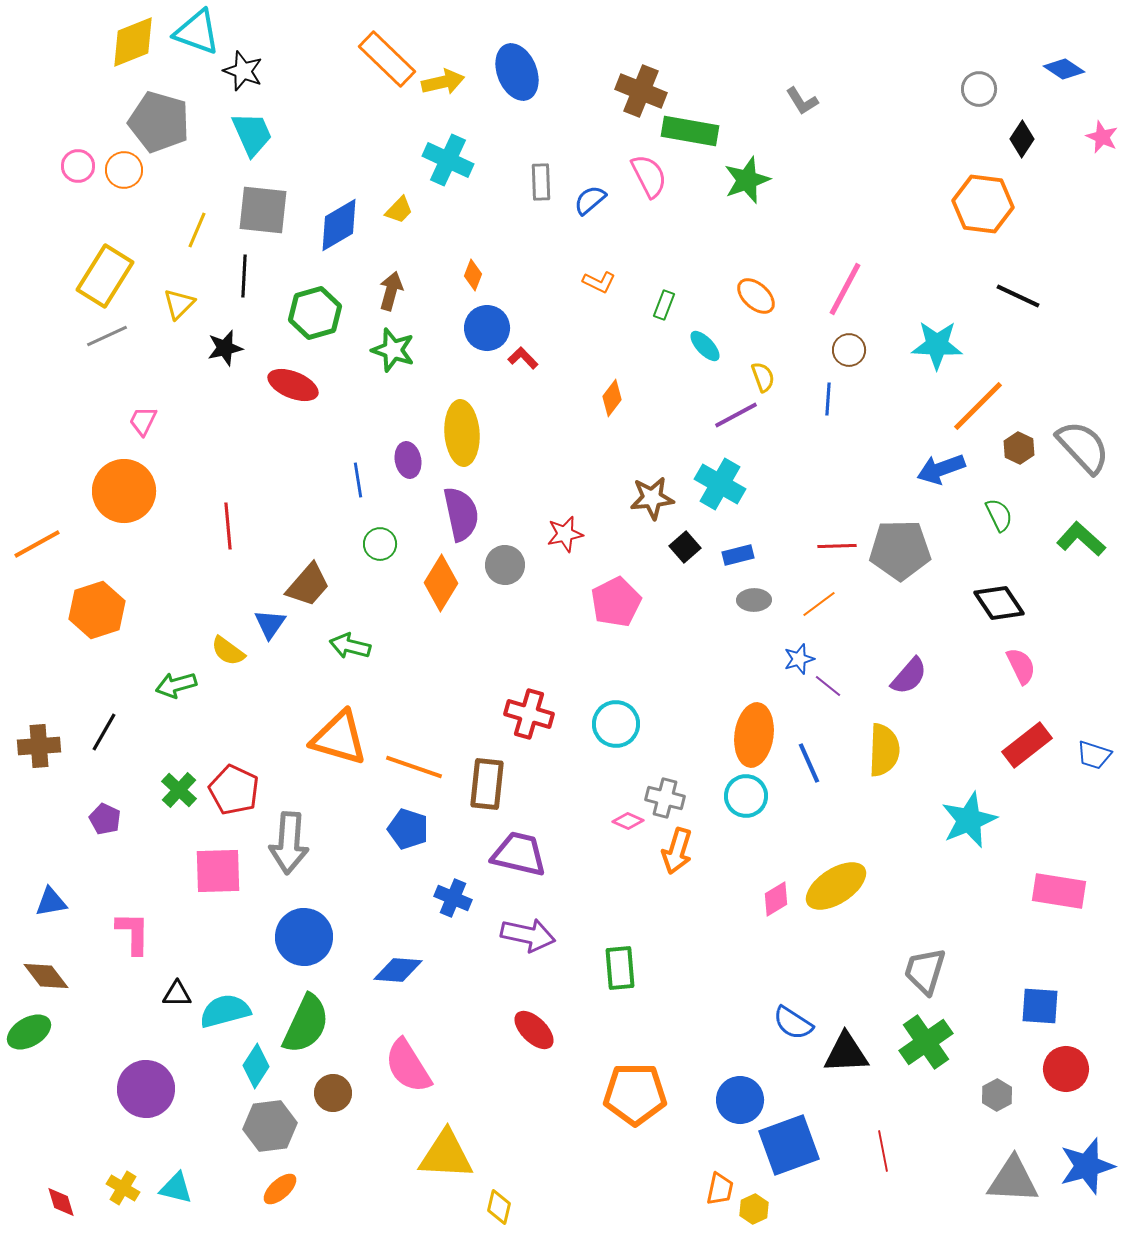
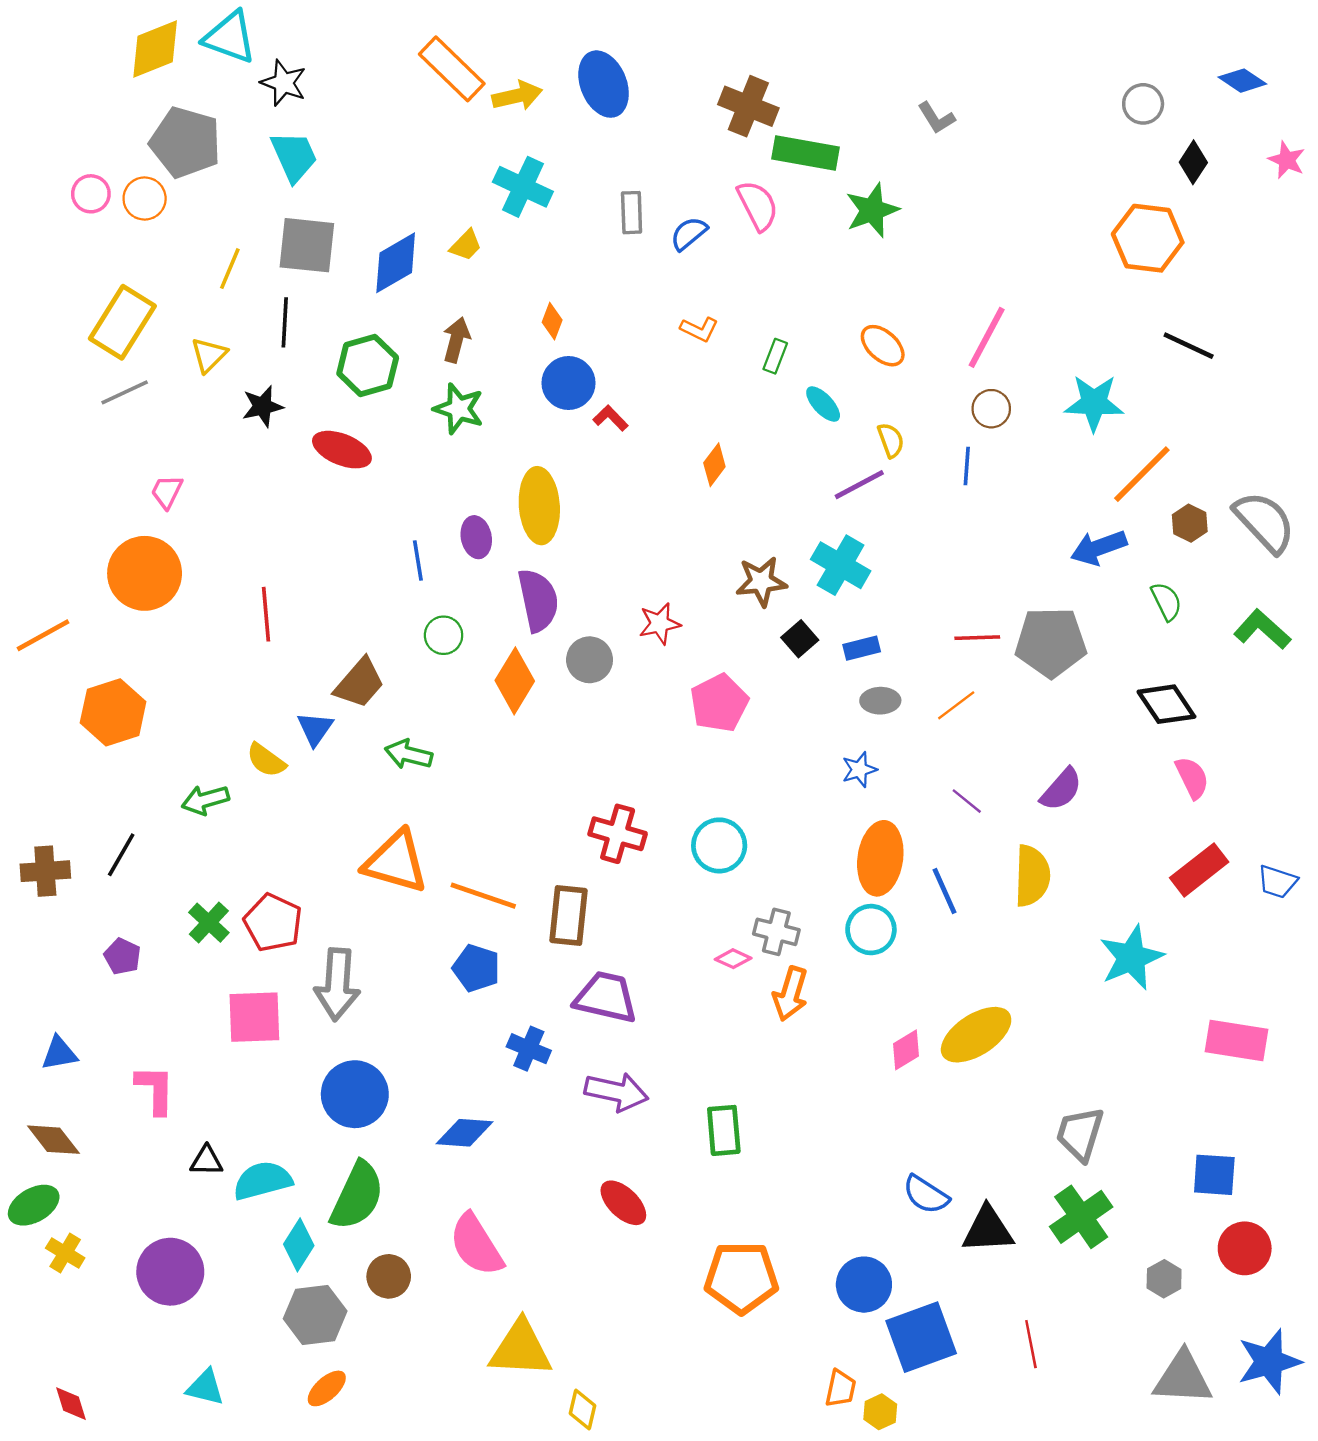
blue star: (799, 659) -> (859, 770), moved
yellow cross: (123, 1188) -> (65, 1253), moved

